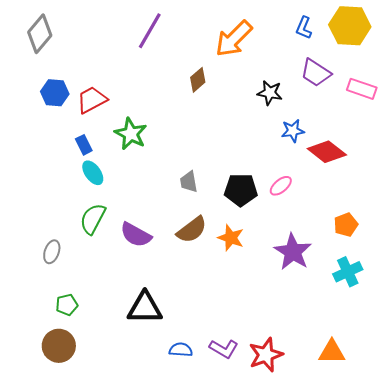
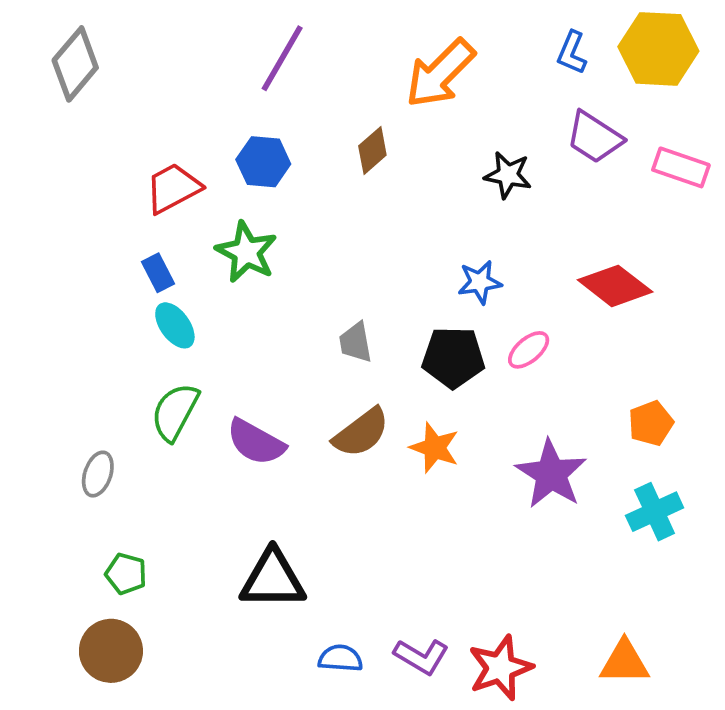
blue hexagon: (55, 93) -> (263, 162), moved
blue star: (293, 131) -> (480, 282), moved
green pentagon: (67, 305) -> (126, 574), turned 30

